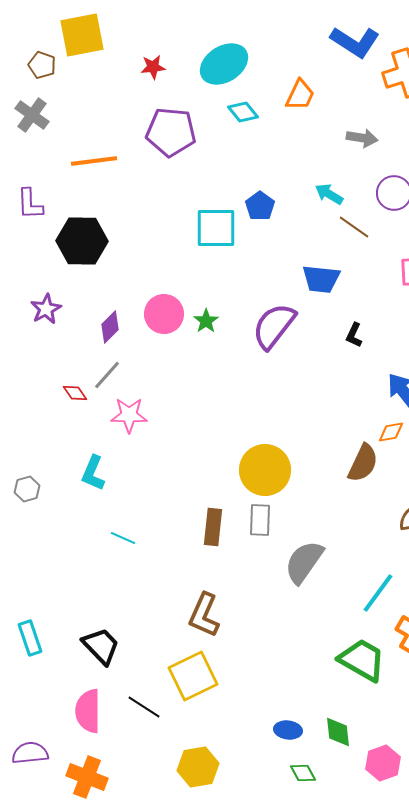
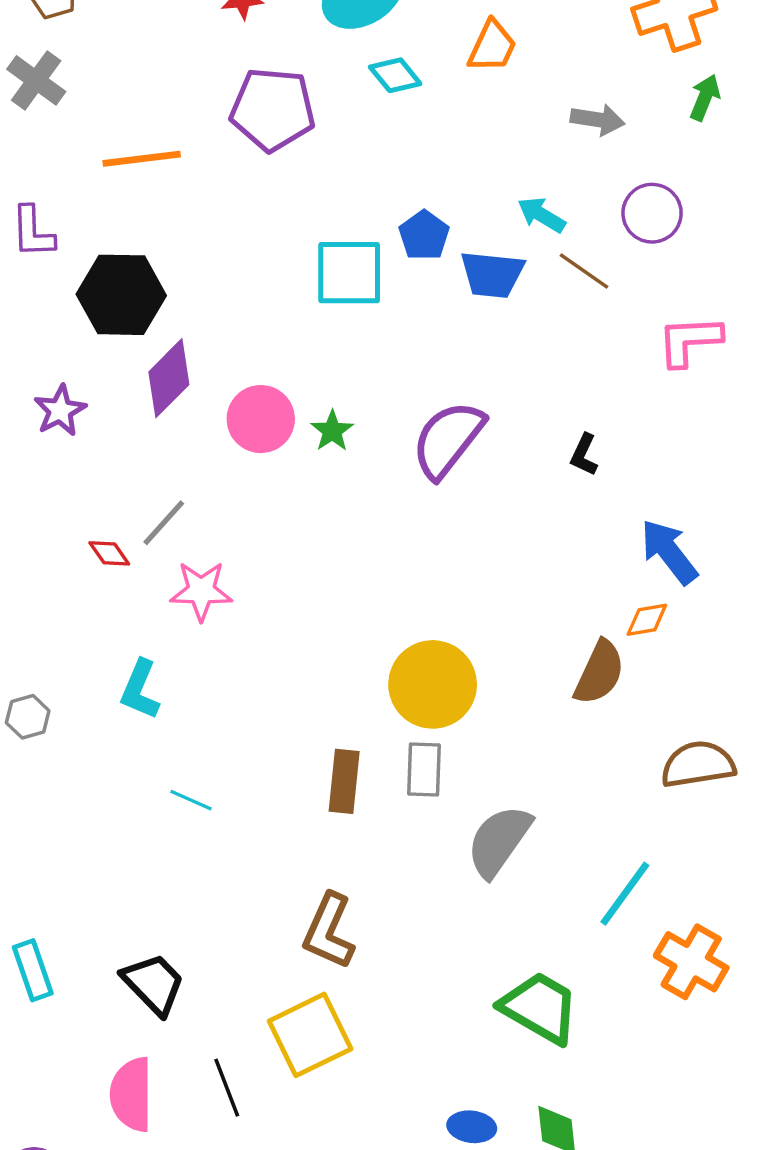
blue trapezoid: (321, 279) -> (492, 274), moved
purple diamond: (110, 327) -> (169, 378), moved, size x1.4
green trapezoid: (362, 660) -> (540, 1008), moved
black line: (144, 707) -> (227, 1088), turned 36

